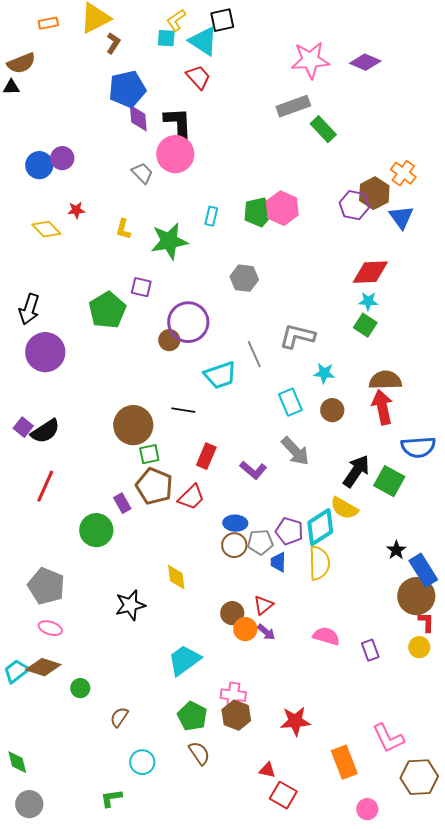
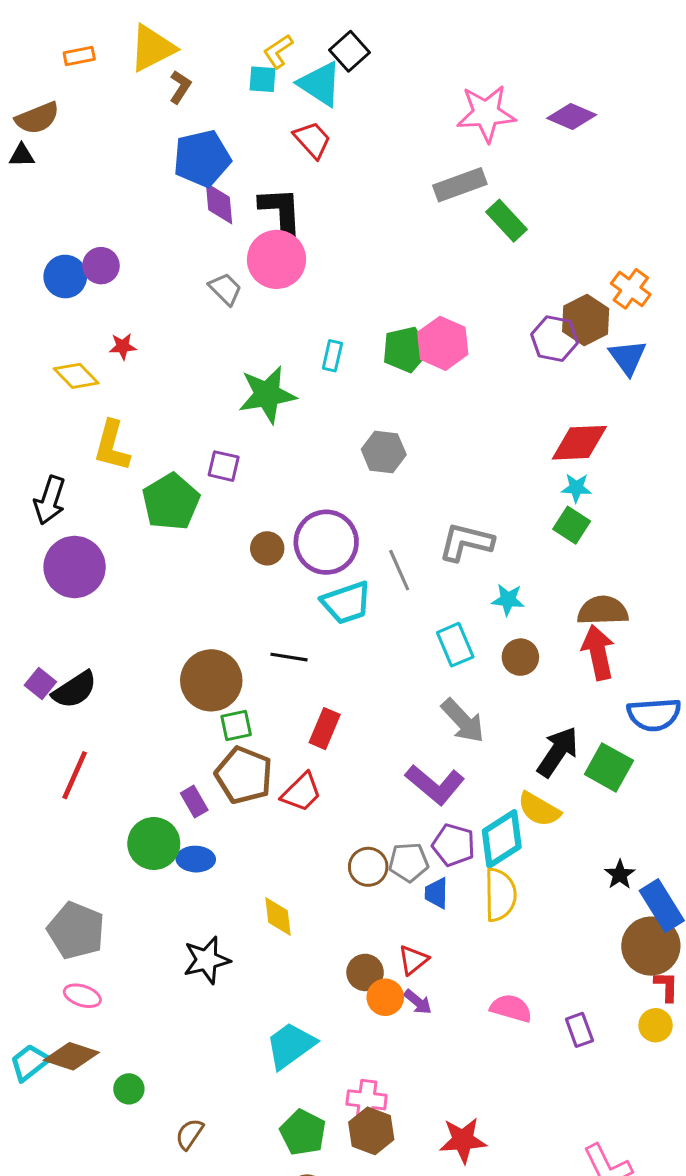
black square: (222, 20) -> (350, 51), turned -30
yellow L-shape: (123, 229) -> (112, 446), moved, size x1.6
purple circle: (188, 322) -> (326, 542), moved
purple L-shape: (253, 470) -> (435, 784), moved, size x1.4
blue ellipse: (235, 523) -> (196, 859), moved

